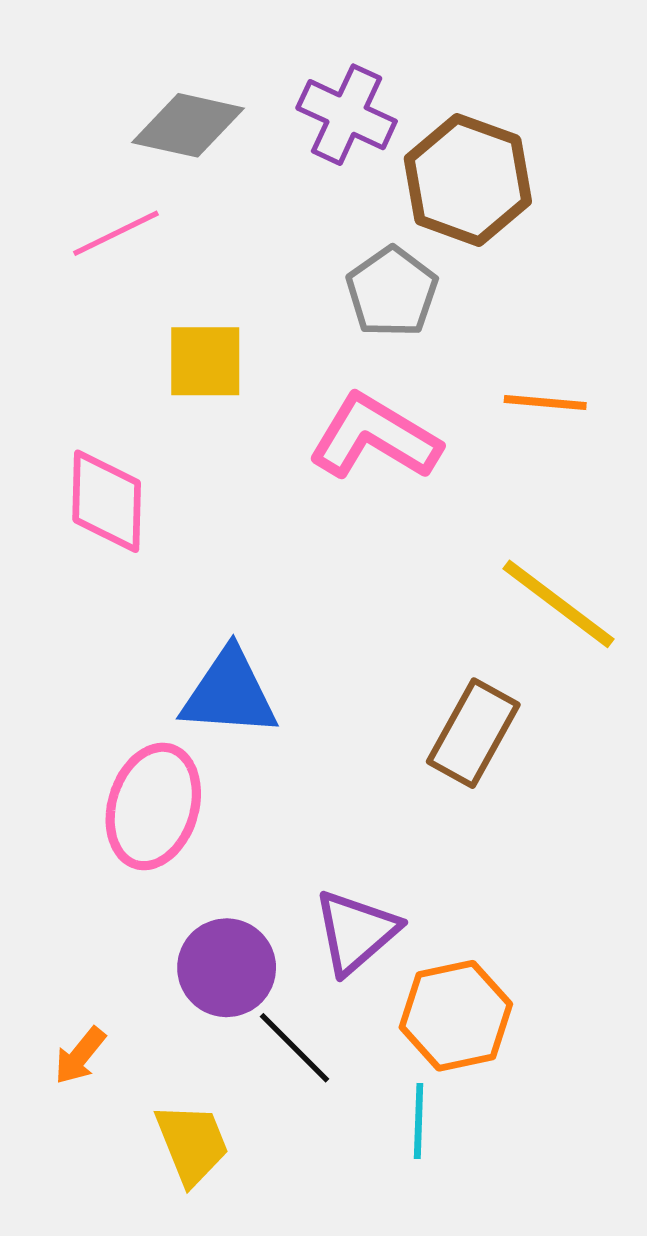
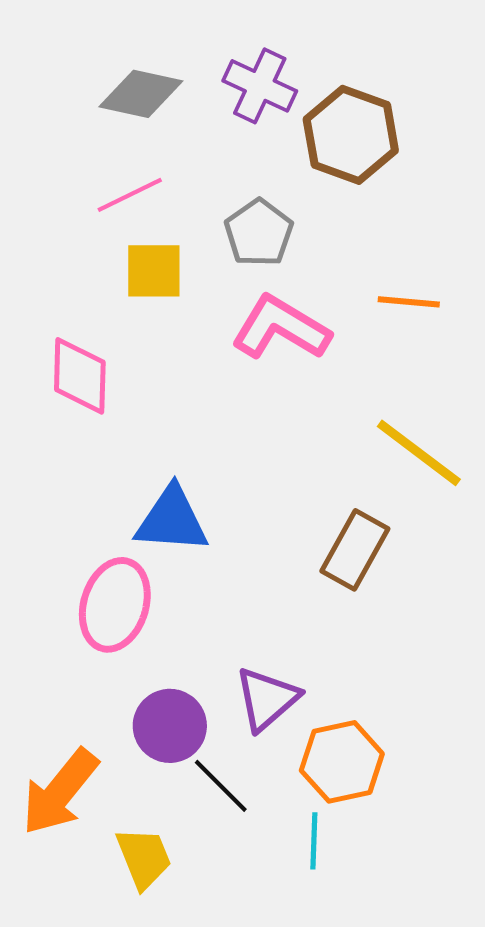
pink line: (116, 233) -> (130, 195), moved
gray pentagon: (392, 292) -> (259, 233), moved
orange arrow: (80, 1056) -> (60, 792), size x2.0

